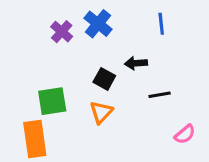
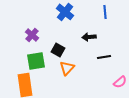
purple cross: (62, 32) -> (32, 35), moved
black square: (104, 79) -> (58, 50), moved

